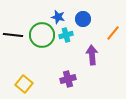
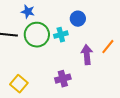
blue star: (58, 17) -> (28, 12), moved
orange line: (113, 33) -> (108, 47), moved

